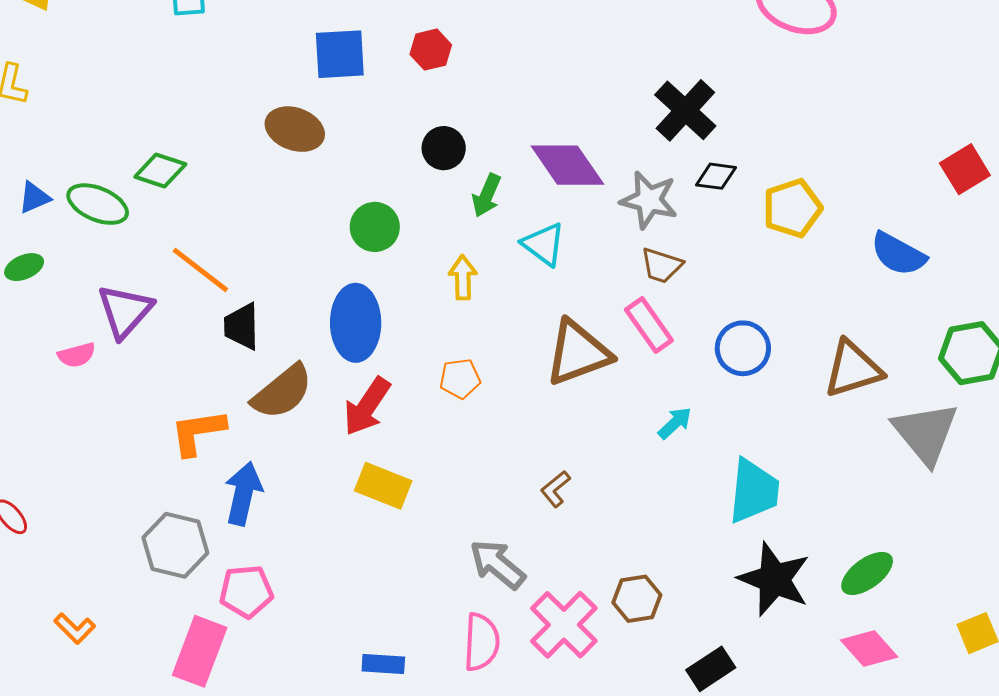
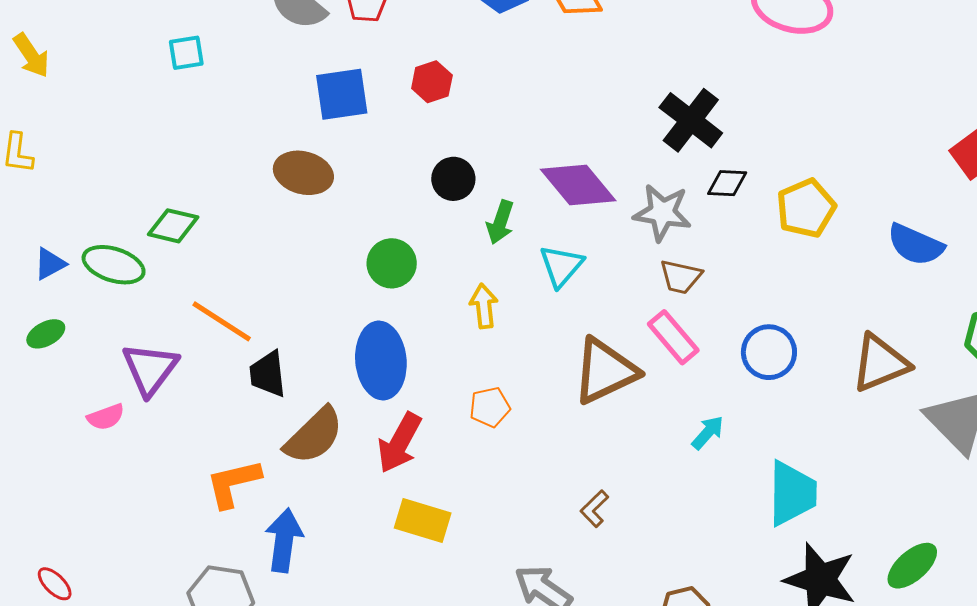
cyan triangle: (544, 244) -> (561, 266), turned 39

